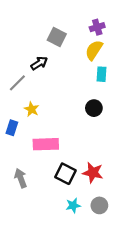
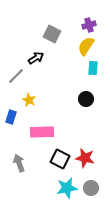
cyan star: (73, 205) -> (67, 188), size x1.5

